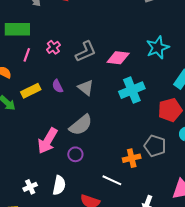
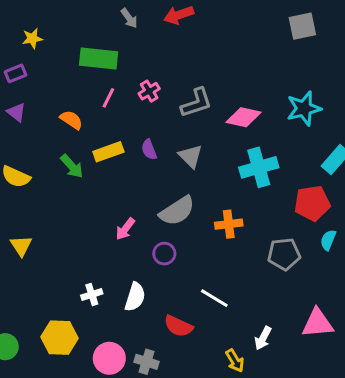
pink arrow: (48, 141) -> (125, 229), size x0.6
gray pentagon: (155, 146) -> (284, 254), turned -30
orange cross: (132, 158) -> (229, 224), moved

